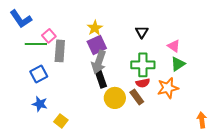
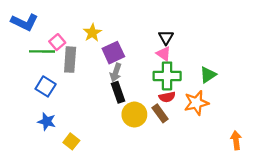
blue L-shape: (21, 19) -> (25, 22), turned -30
yellow star: (95, 28) -> (92, 33), moved
pink triangle: (174, 46) -> (164, 54), moved
gray arrow: (99, 62) -> (116, 72), size x0.7
blue square: (39, 74) -> (46, 86), turned -30

